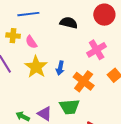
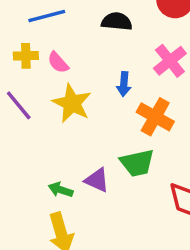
blue arrow: (60, 68) -> (124, 84), moved

